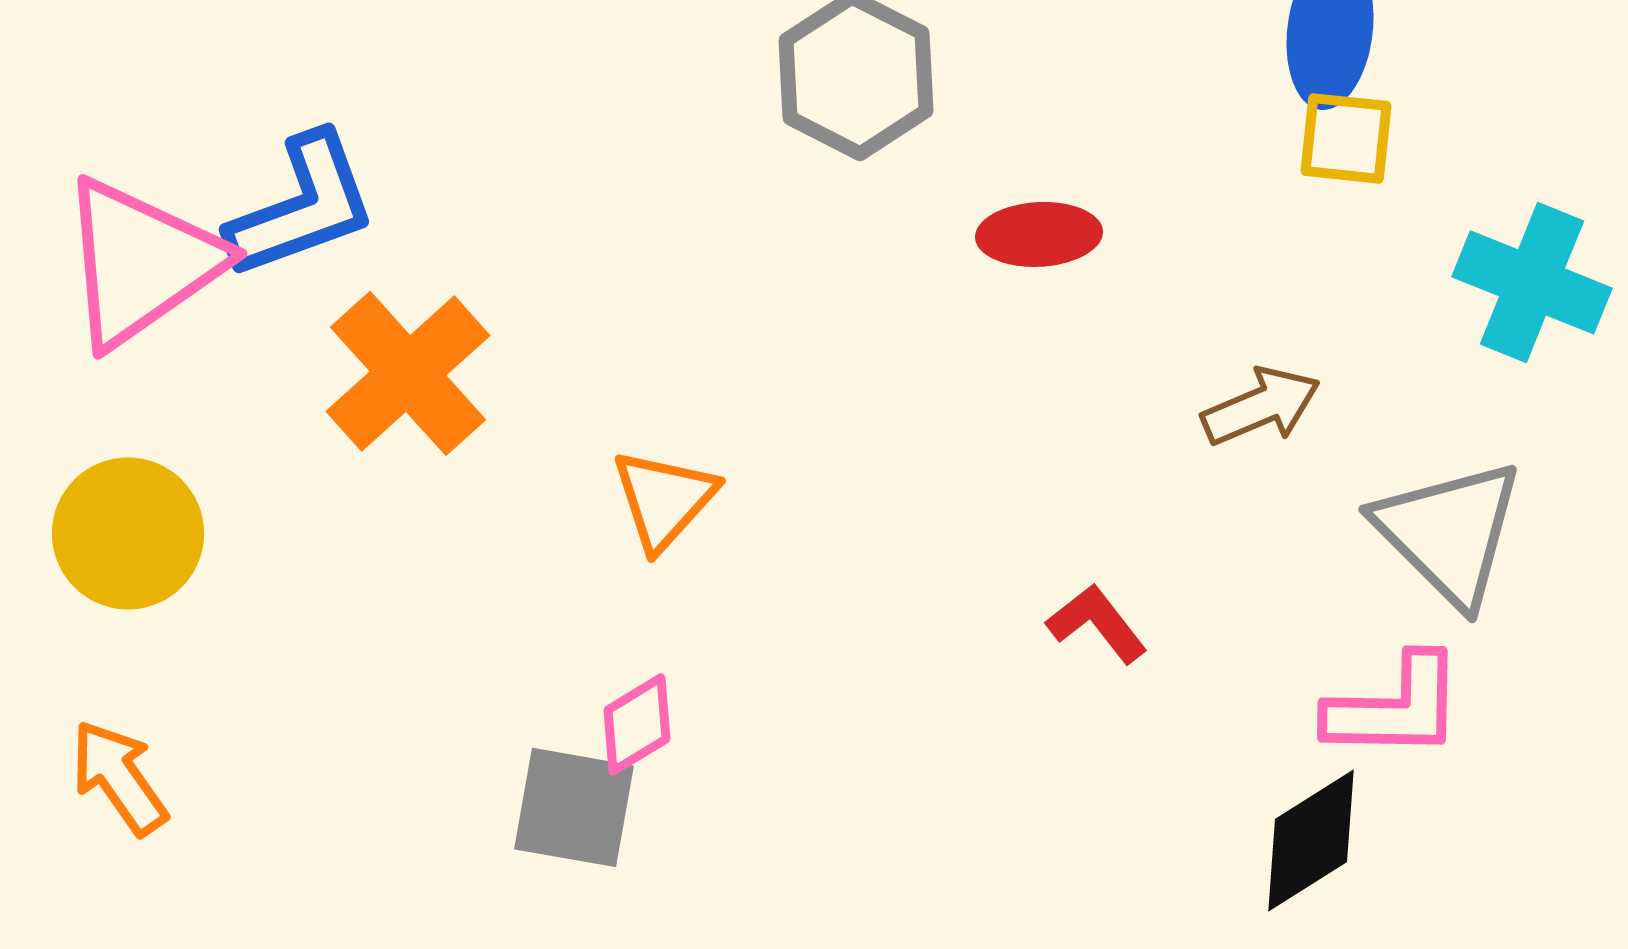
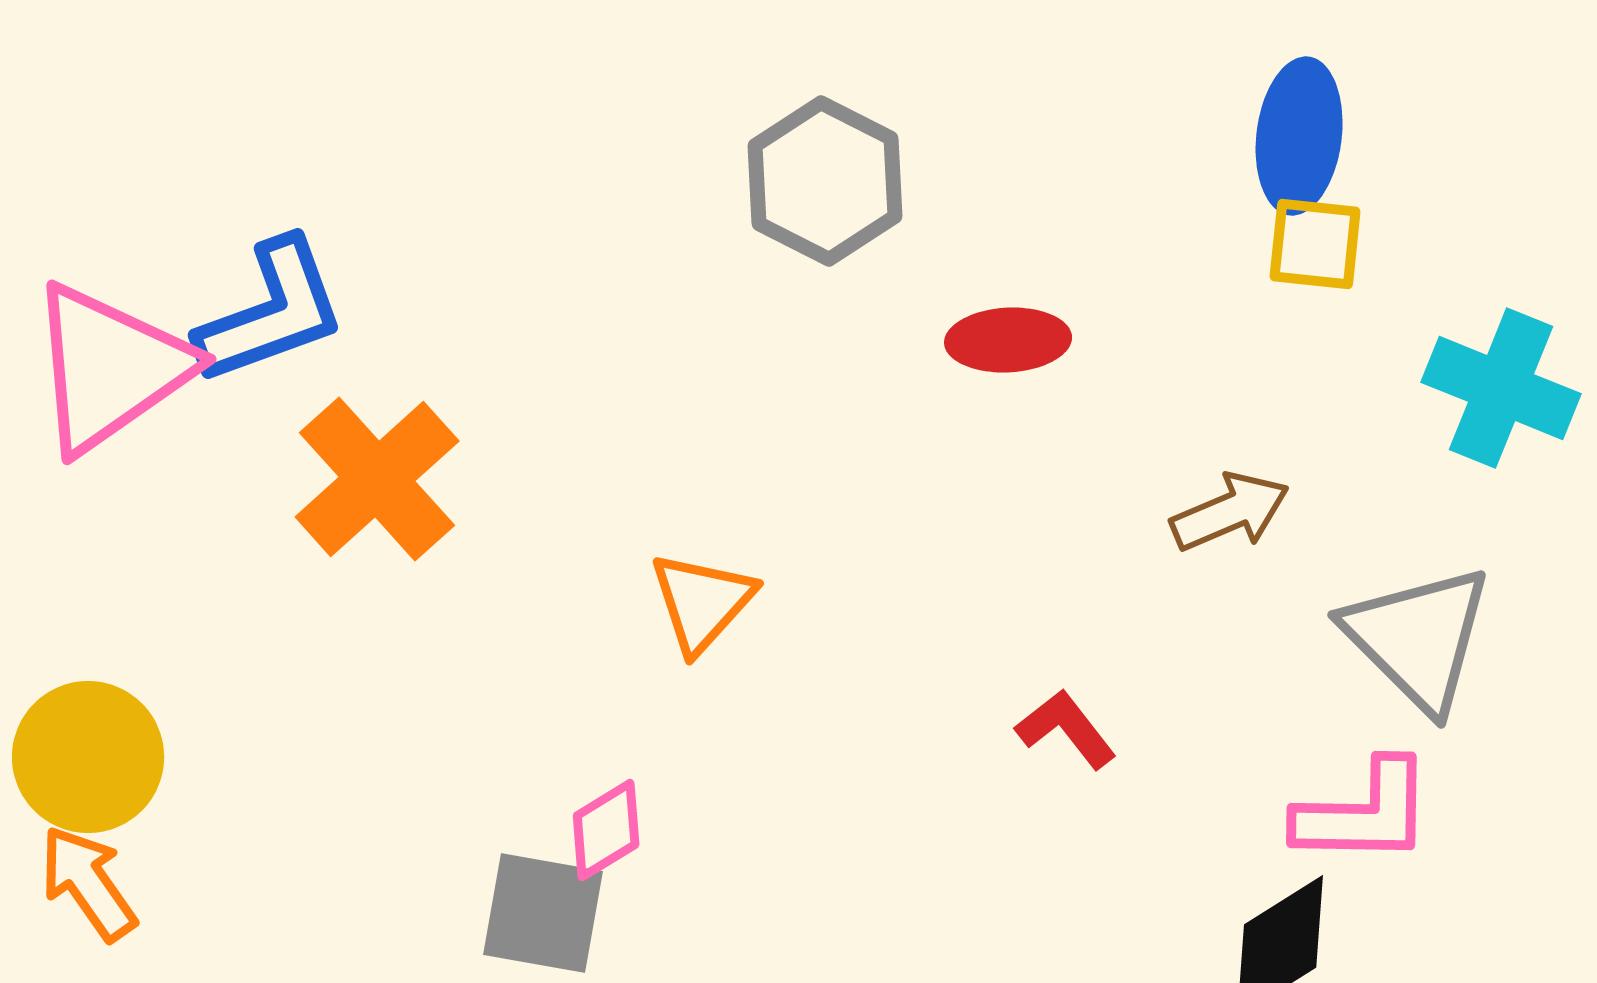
orange triangle: (664, 499) -> (702, 602), moved
yellow circle: (128, 533) -> (88, 757), moved

